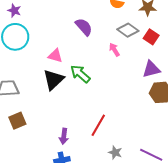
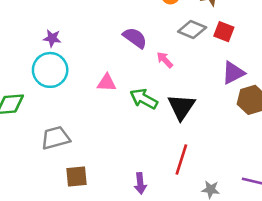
purple star: (14, 11) -> (52, 38), moved
pink arrow: (114, 50) -> (165, 60), moved
black triangle: (53, 80) -> (181, 107), moved
brown square: (17, 121) -> (76, 177), turned 30

